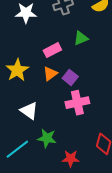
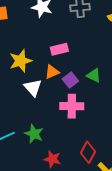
green triangle: (81, 38) -> (94, 75), moved, turned 35
white triangle: (29, 111) -> (33, 88), moved

